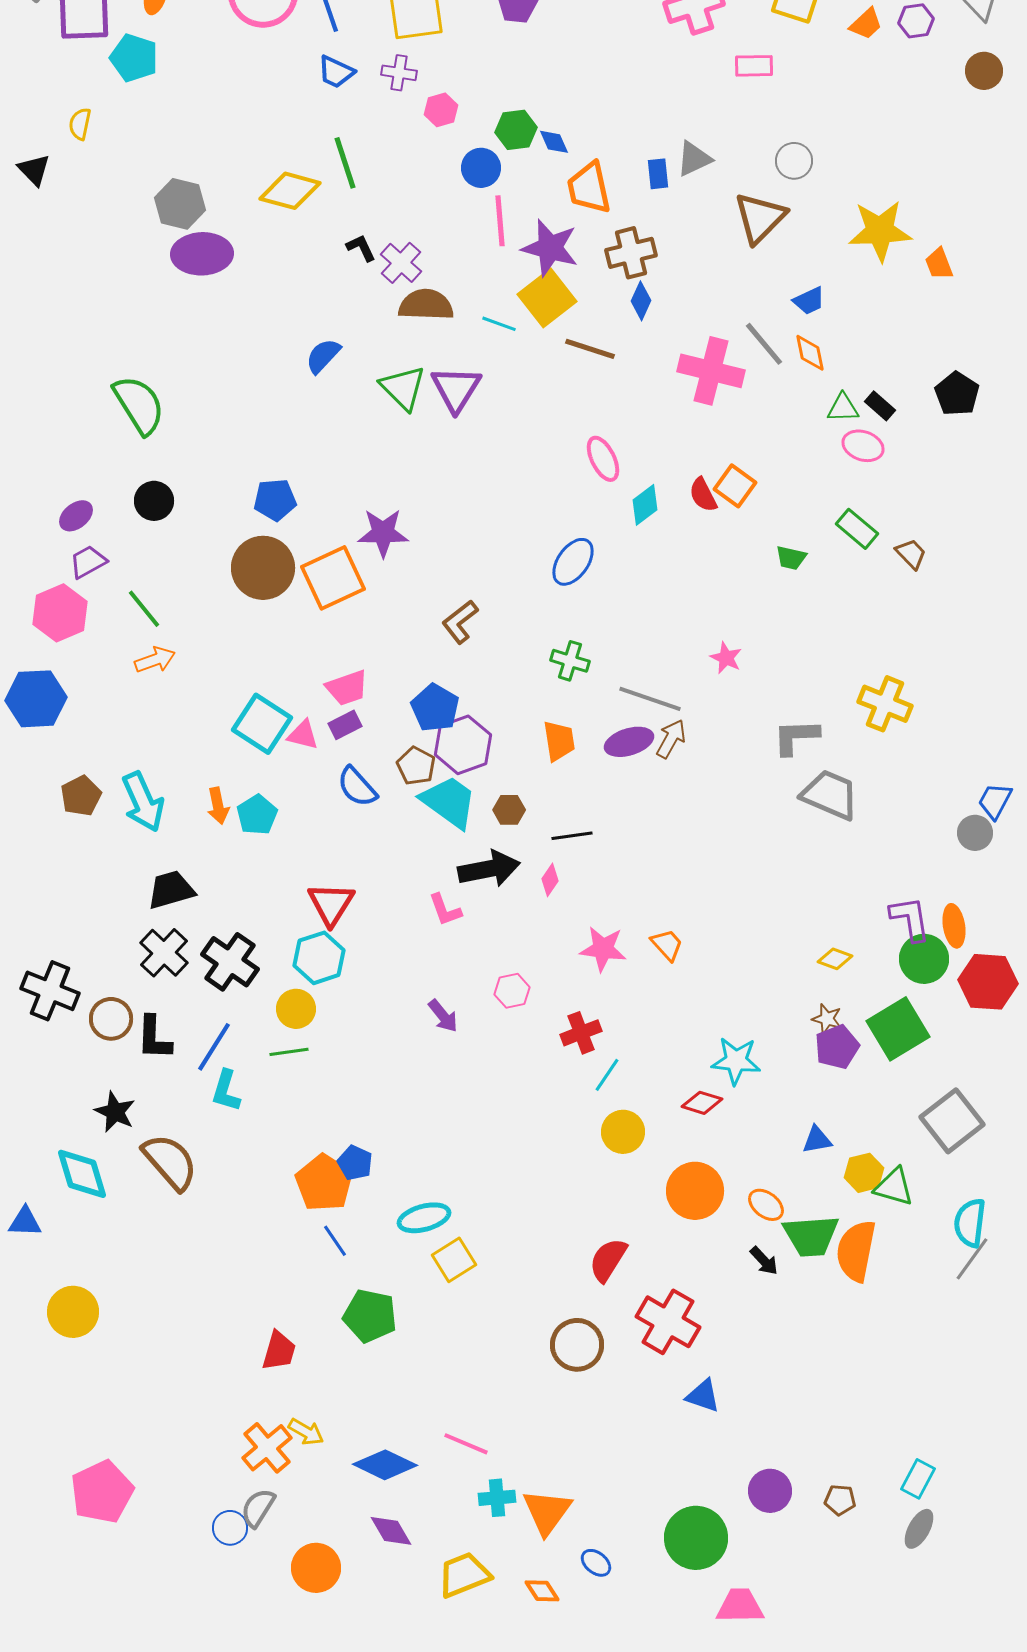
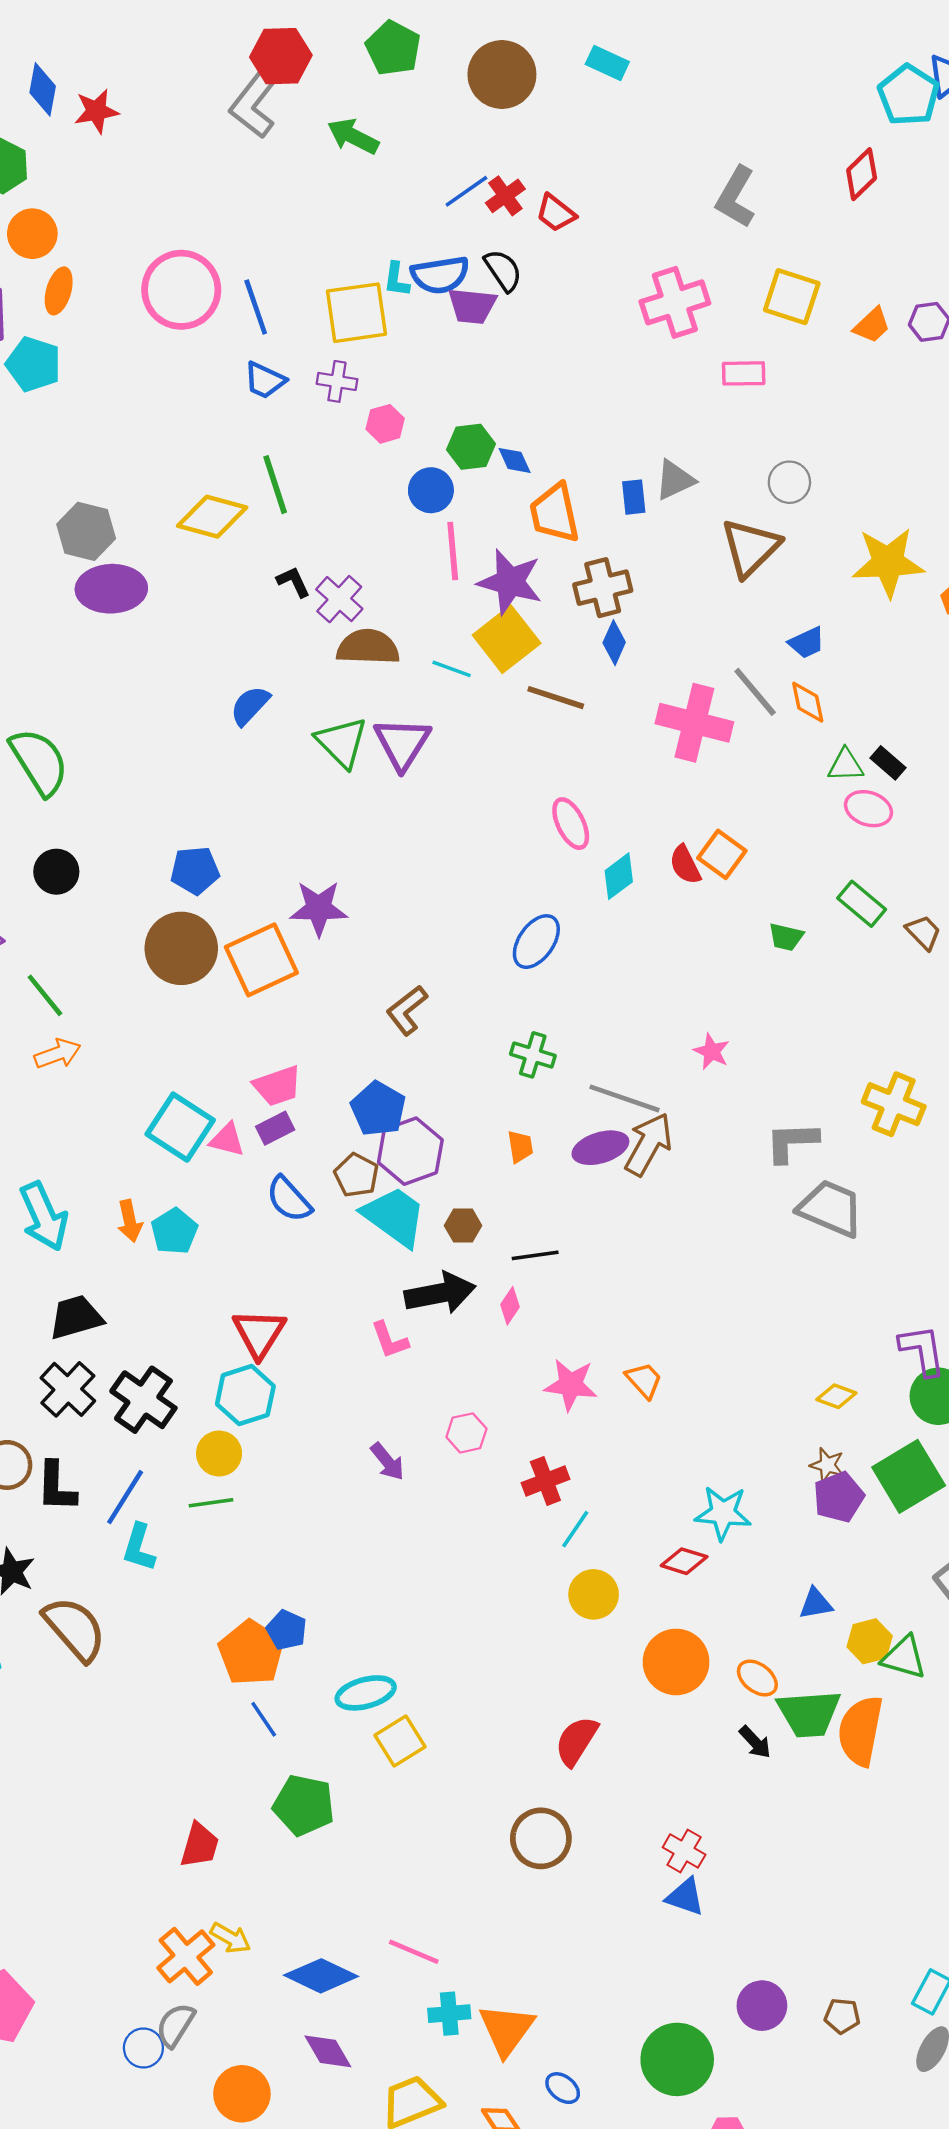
brown arrow: (671, 739) -> (649, 1144), size x1.4
orange trapezoid: (559, 741) -> (520, 1147), size x0.7
red cross: (668, 1322) -> (684, 1851), moved, size x0.6

